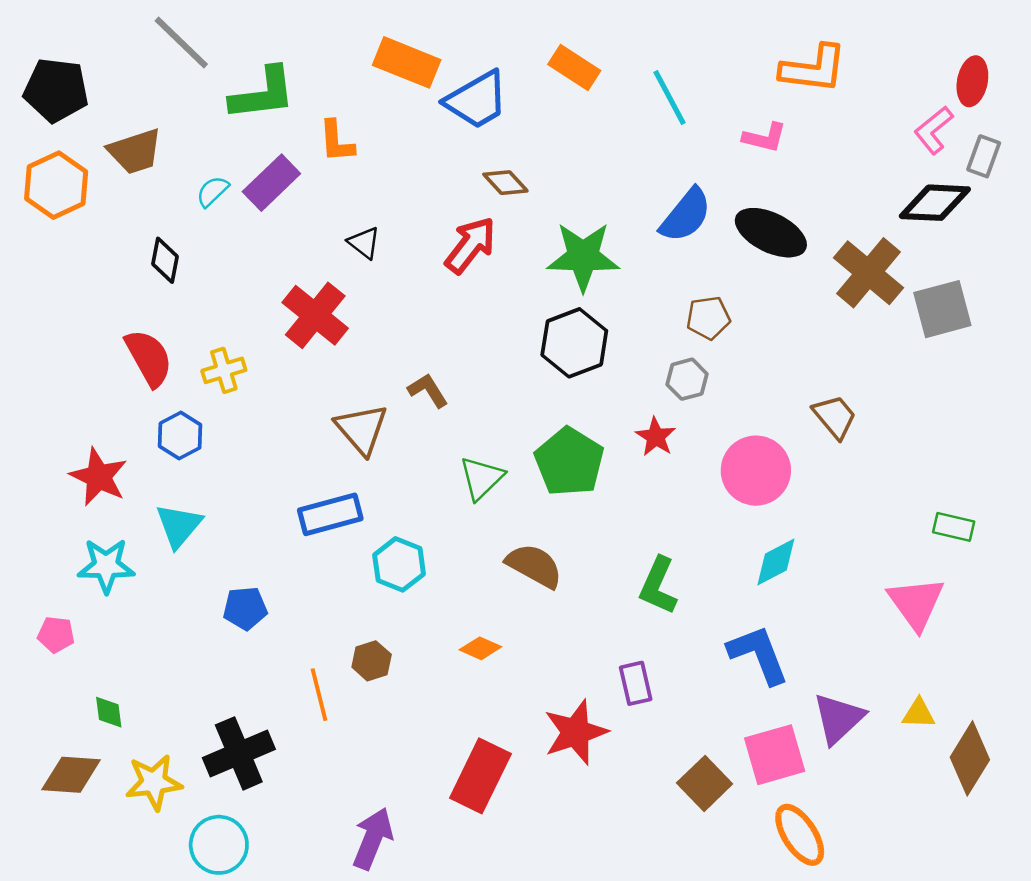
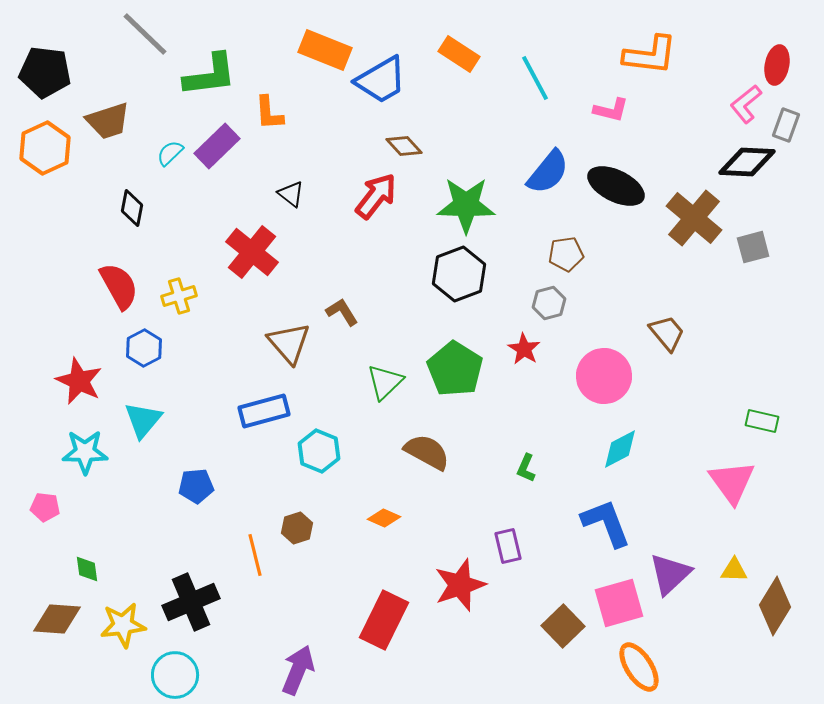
gray square: (942, 309) -> (753, 247), size x0.7
green L-shape: (658, 586) -> (526, 468), size x0.6

